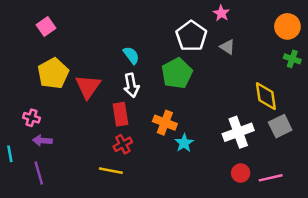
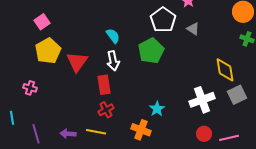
pink square: (46, 26) -> (42, 22), moved
orange cross: (165, 123) -> (141, 130), moved
purple arrow: (42, 141) -> (68, 134), moved

